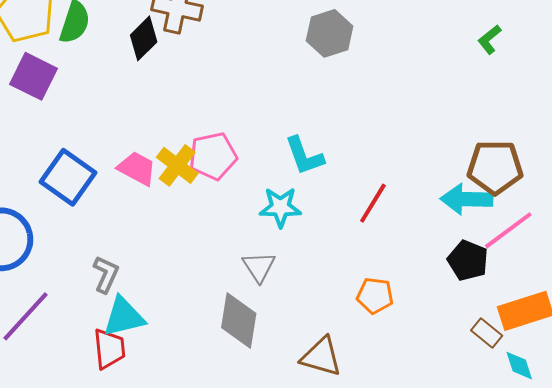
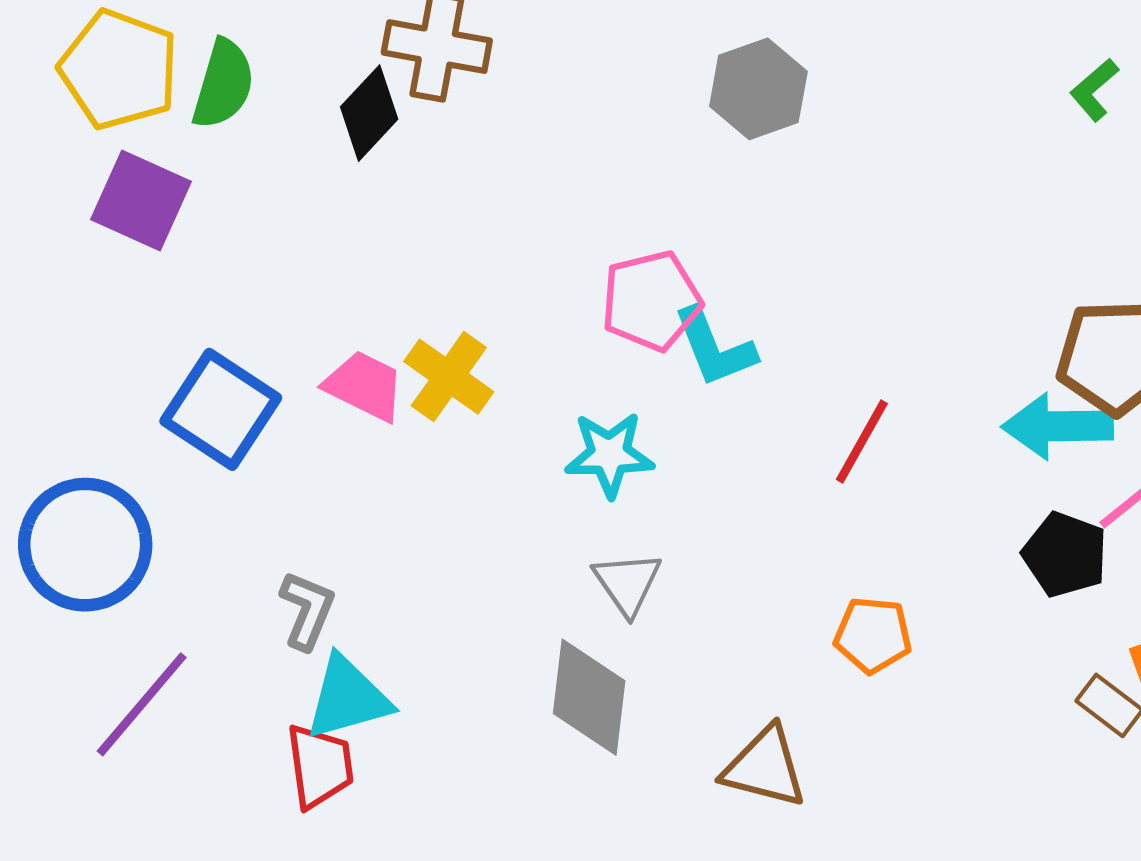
pink pentagon: (213, 156) -> (651, 301), moved
cyan star: (280, 207) -> (609, 454), moved

